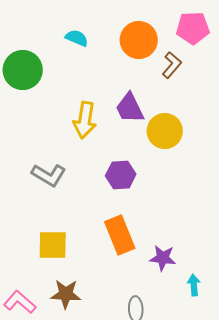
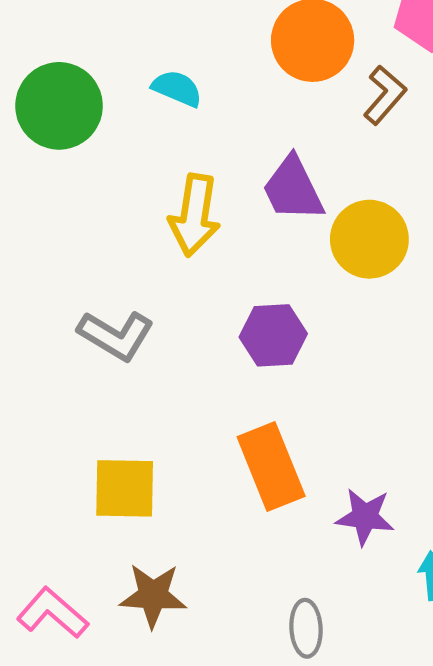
cyan semicircle: (77, 38) -> (177, 88), moved

